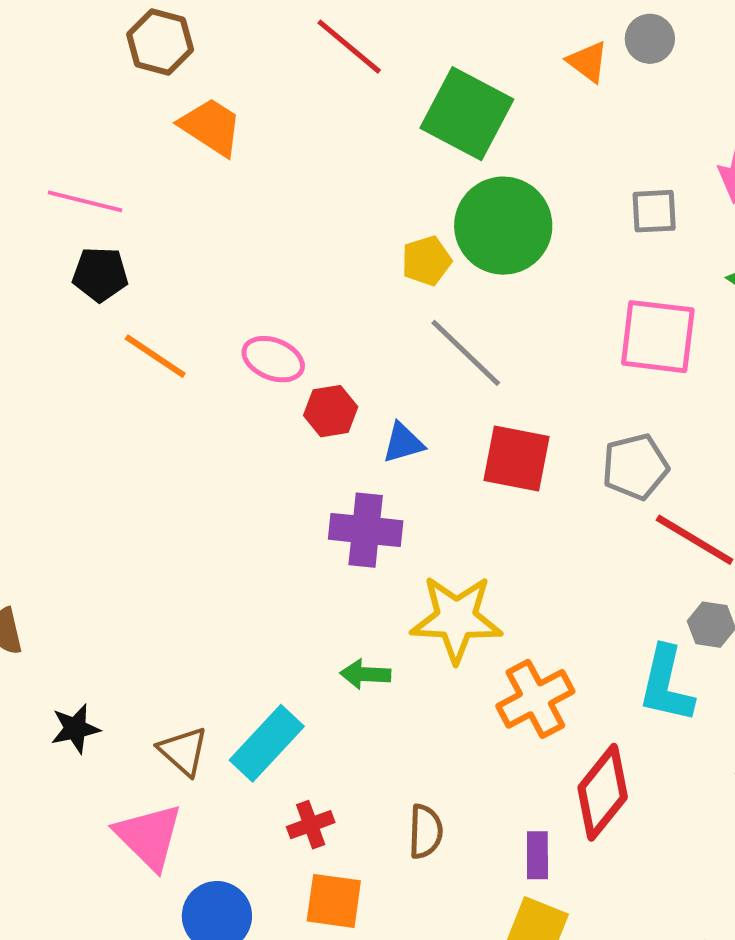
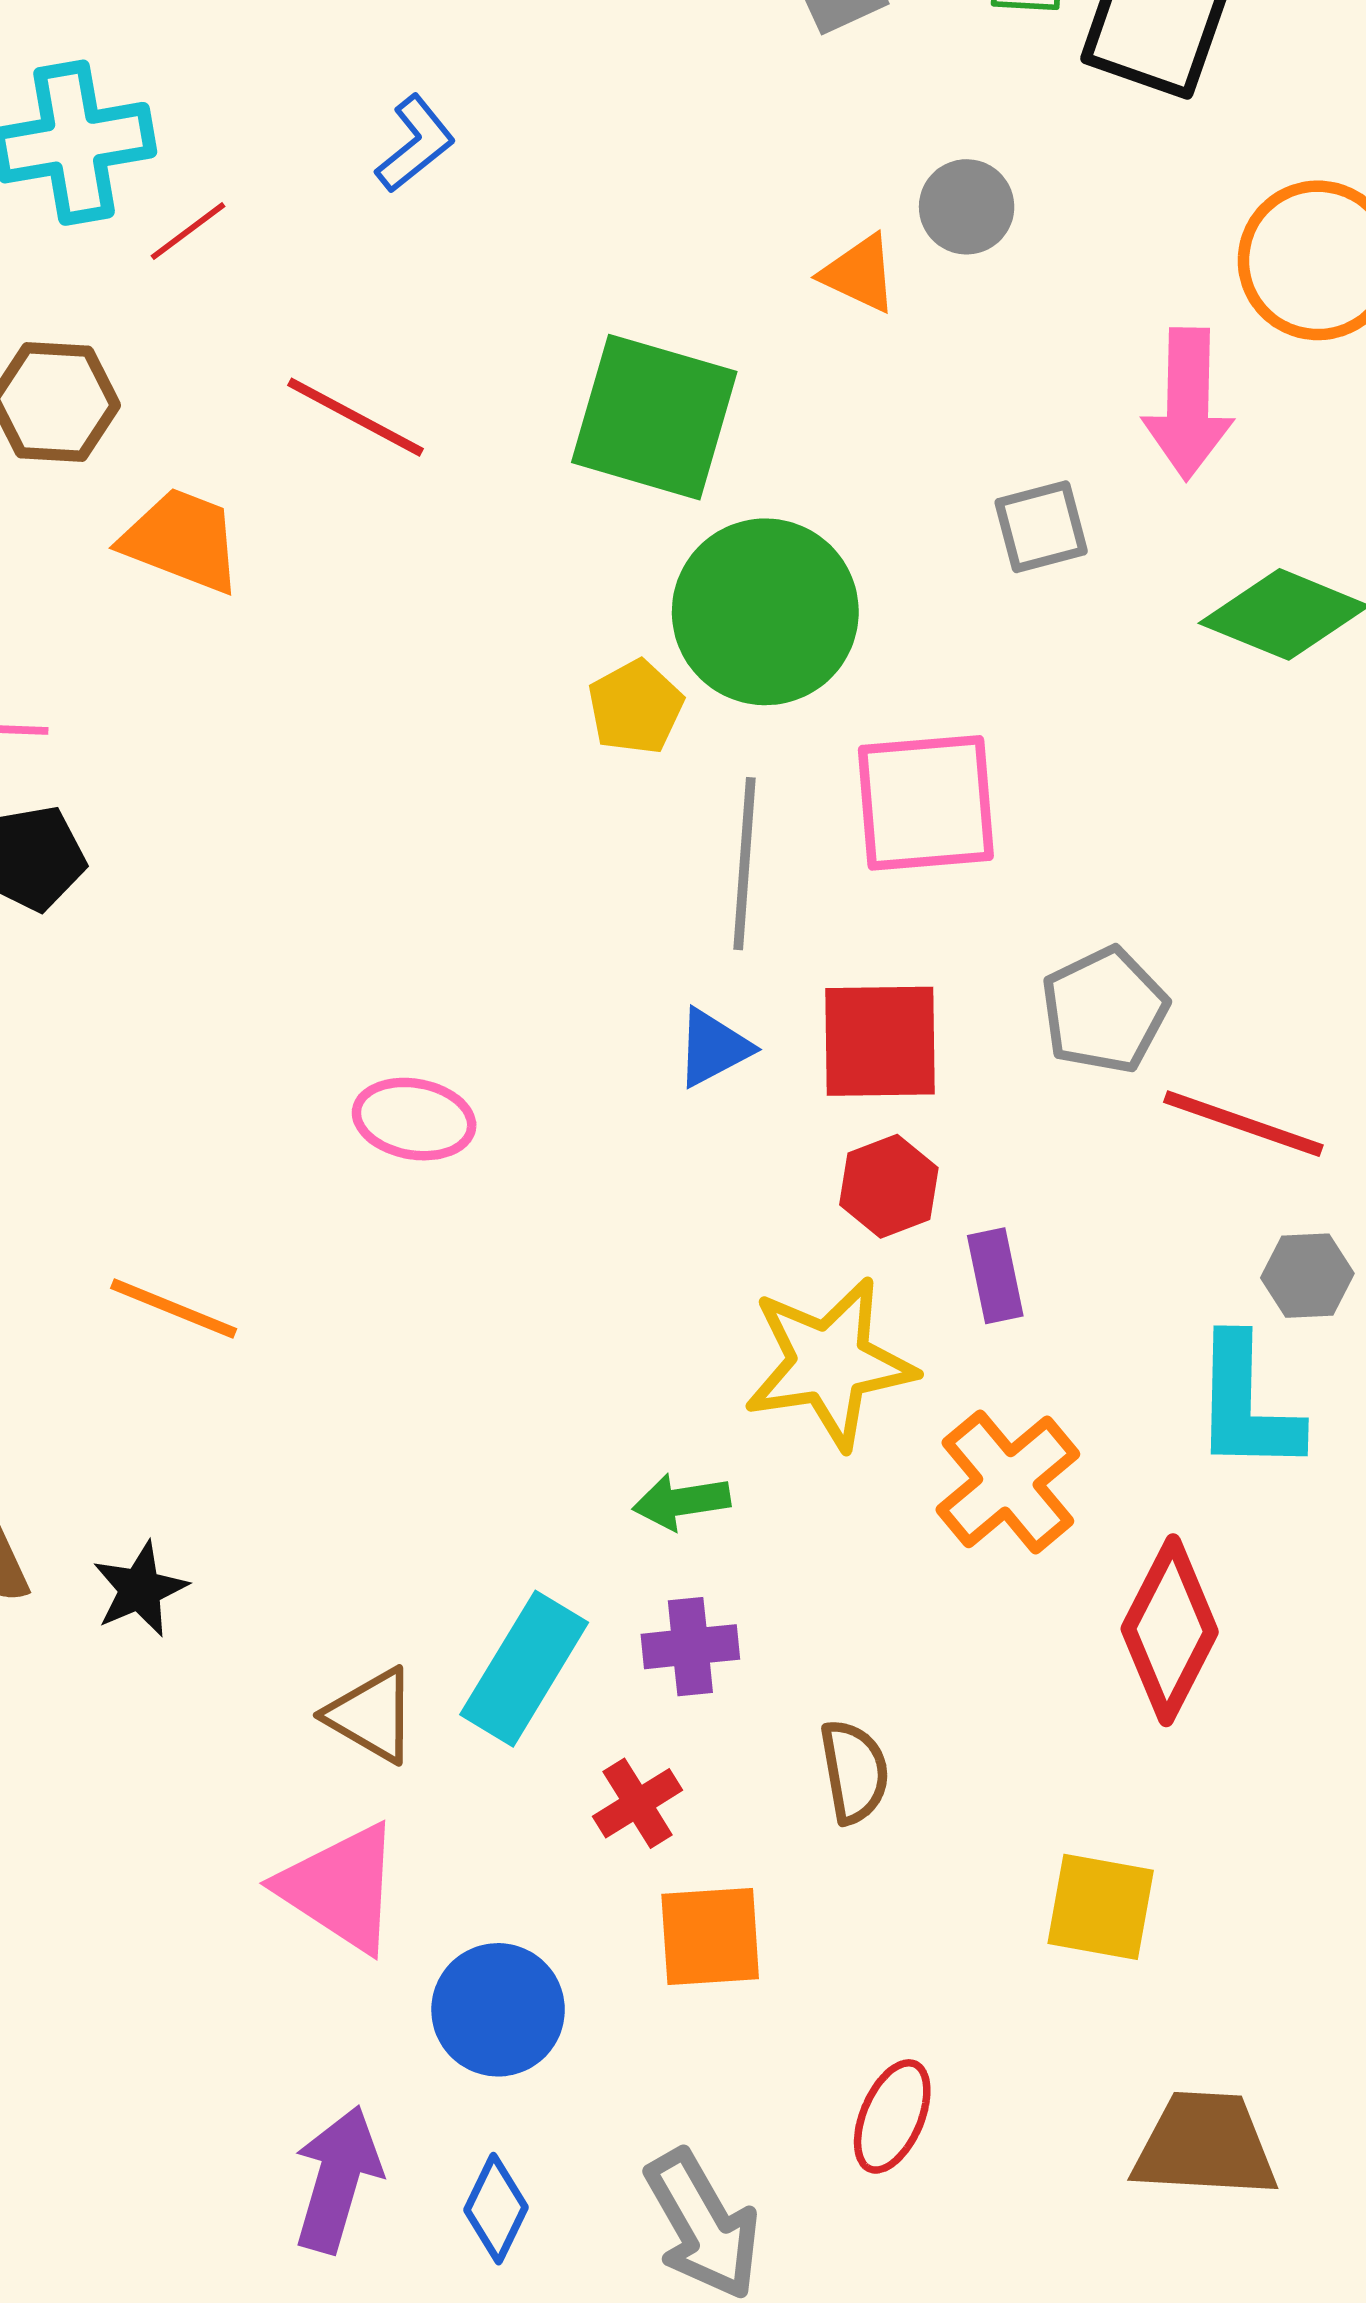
red line: (349, 47) -> (356, 417), moved
pink square: (658, 337) -> (926, 803), moved
gray line: (466, 353) -> (745, 864), turned 62
orange line: (155, 356) -> (174, 1309), moved
pink ellipse: (273, 359) -> (414, 1119), moved
red hexagon: (331, 411) -> (889, 1186), moved
blue triangle: (403, 443) -> (713, 1048), moved
purple cross: (366, 530) -> (690, 1647), moved, size x0.7
black star: (75, 729) -> (140, 1589), moved
purple rectangle: (537, 855) -> (995, 1276), moved

